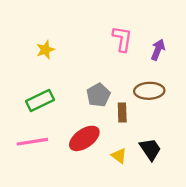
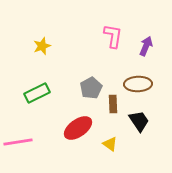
pink line: (32, 142) -> (18, 142), moved
black trapezoid: (150, 149) -> (139, 121), moved

